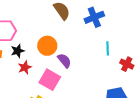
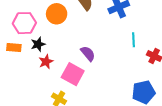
orange circle: (47, 46) -> (57, 14), moved

